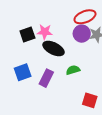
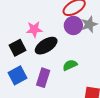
black square: (27, 35) -> (18, 48), moved
black ellipse: (54, 49) -> (46, 46), turned -50

